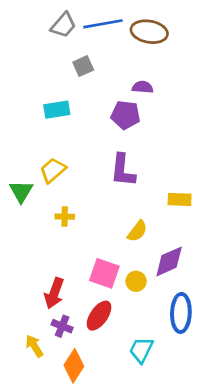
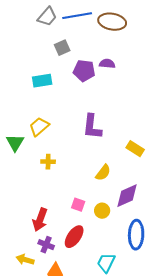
purple pentagon: (125, 115) -> (84, 71), moved
yellow rectangle: (180, 199) -> (135, 149), turned 30
pink square: (104, 273) -> (78, 205), size x0.6
yellow arrow: (34, 346) -> (25, 260), turned -42

